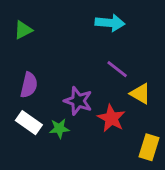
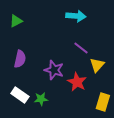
yellow triangle: (140, 94) -> (97, 65), turned 42
white rectangle: (29, 123) -> (20, 95), moved
green star: (59, 128) -> (41, 99), moved

